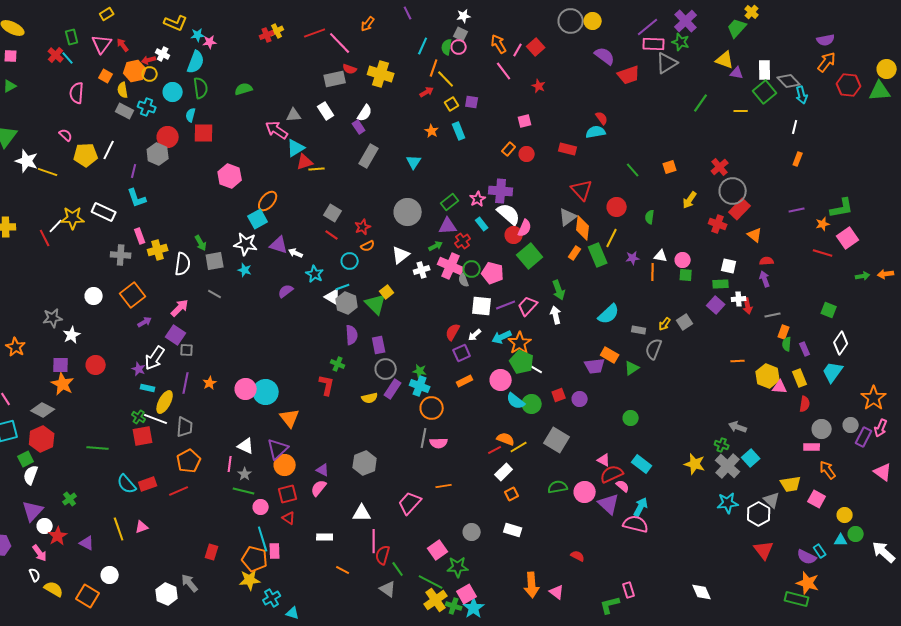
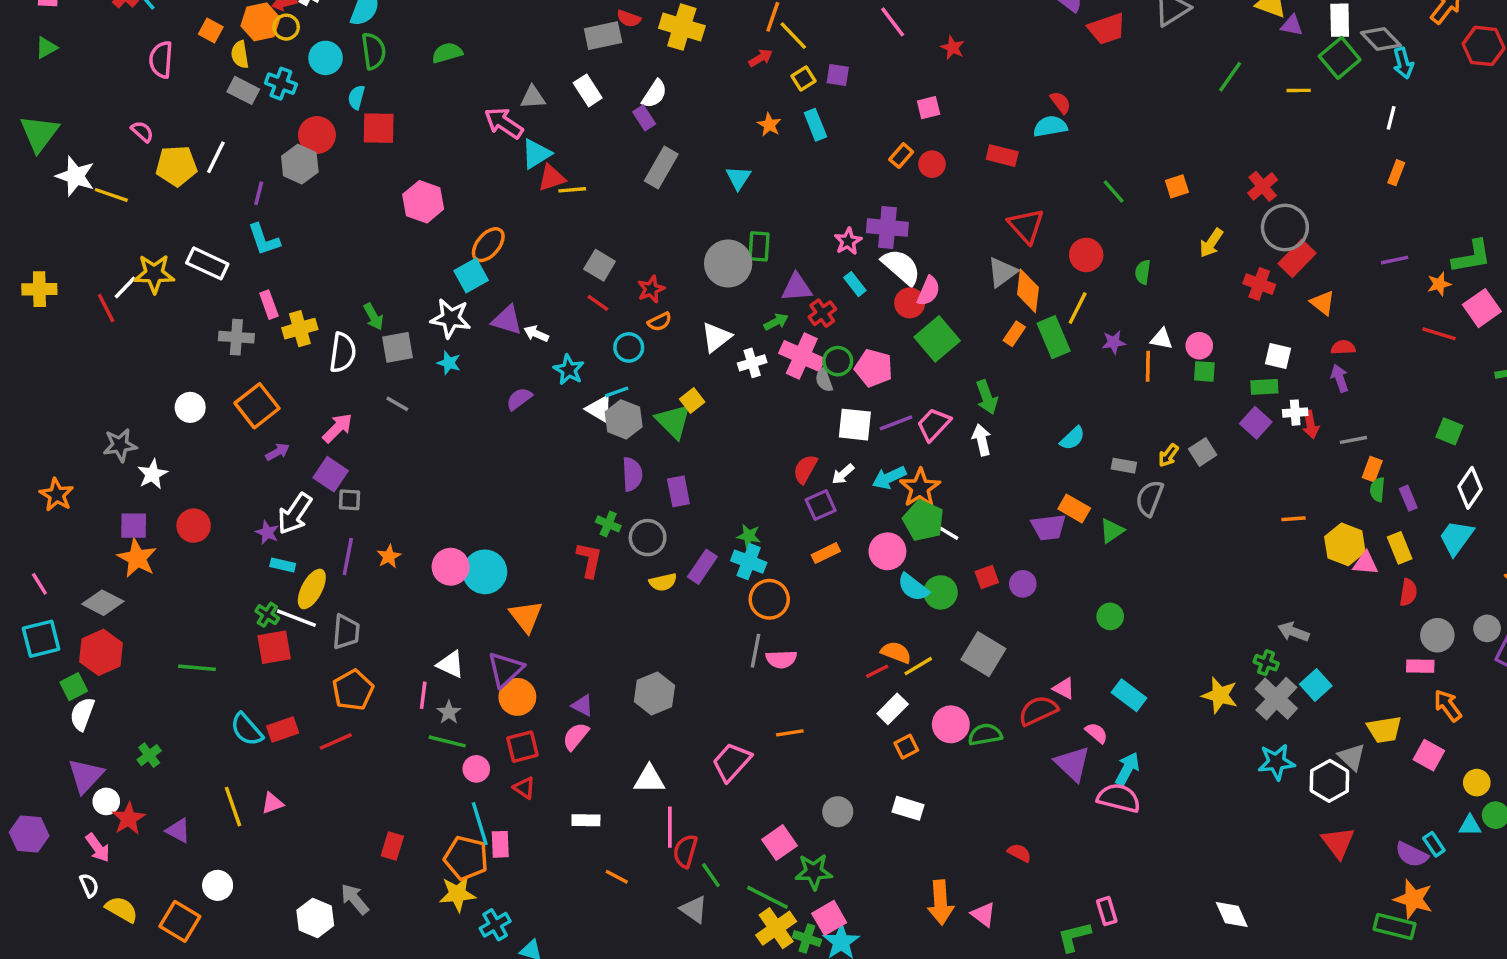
green rectangle: (450, 202) -> (759, 246), moved, turned -48
cyan semicircle: (609, 314) -> (1072, 438), size x0.7
gray circle: (386, 369) -> (648, 538), moved
red semicircle: (612, 474) -> (1038, 711), moved
pink circle: (585, 492) -> (951, 724), moved

